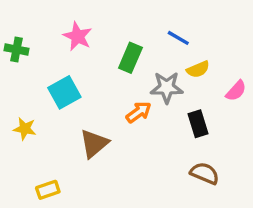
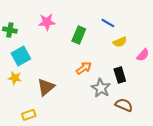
pink star: (78, 36) -> (47, 22), turned -30
gray star: (167, 87) -> (101, 88), moved, turned 30
cyan square: (64, 92) -> (21, 56), moved
brown triangle: (94, 144) -> (46, 87), moved

